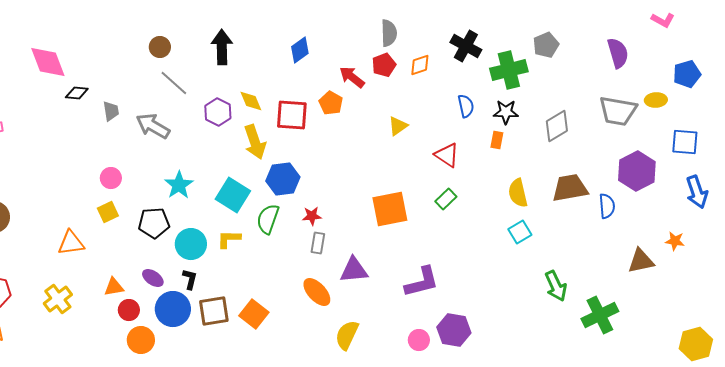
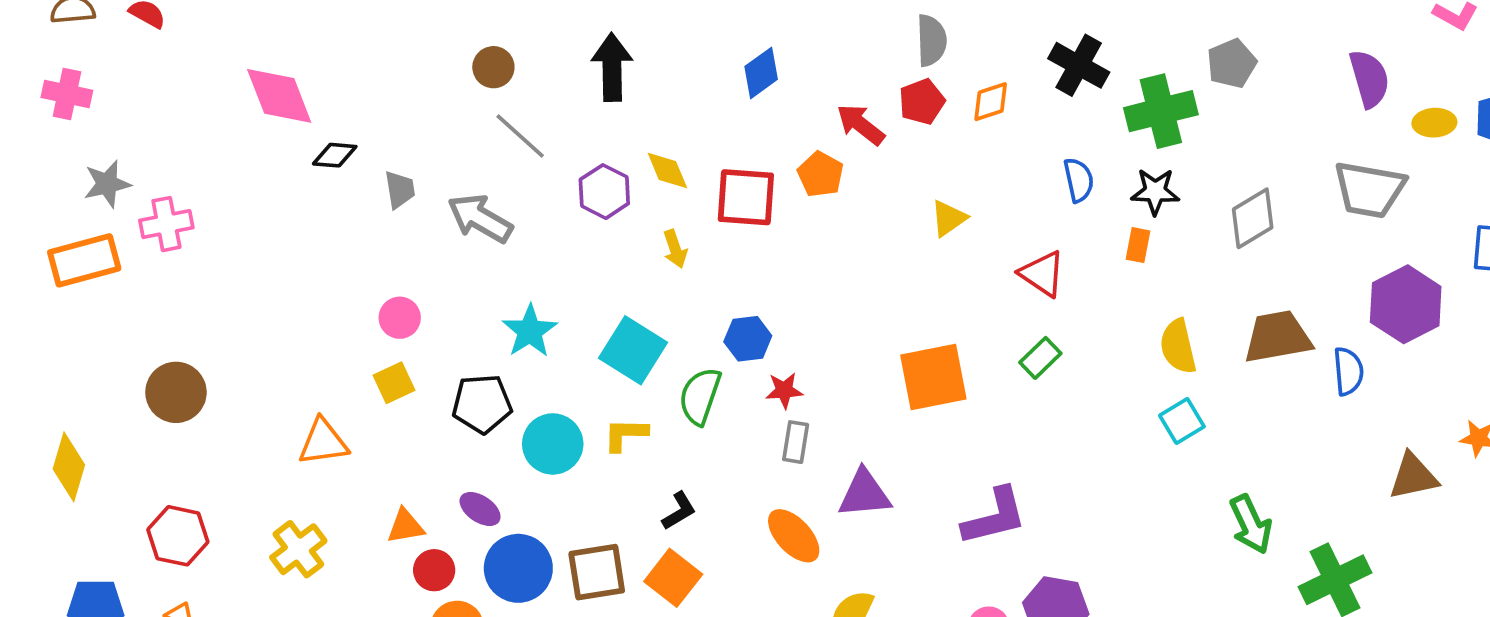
yellow ellipse: (656, 100) -> (1434, 123), moved
yellow arrow: (255, 142) -> (675, 249), size x0.6
blue hexagon: (283, 179) -> (748, 339), moved, size x0.7
black L-shape: (190, 279) -> (679, 511), moved, turned 45

